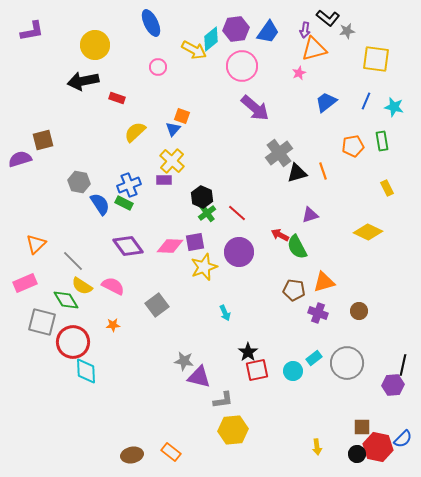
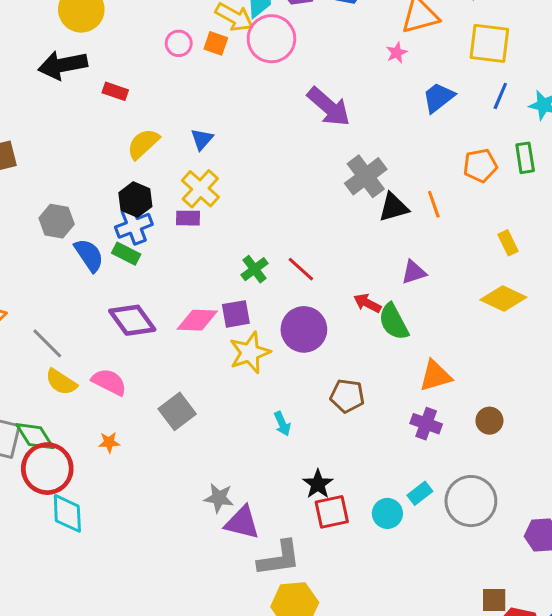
yellow square: (376, 59) -> (489, 43), moved
pink circle: (242, 66) -> (271, 39), moved
orange square: (182, 116) -> (216, 43), moved
yellow rectangle: (387, 188) -> (508, 243), moved
black hexagon: (202, 197) -> (135, 200), moved
brown pentagon: (294, 290) -> (347, 396), moved
green diamond: (66, 300) -> (35, 436), moved
gray L-shape: (223, 400) -> (279, 558), size x1.4

